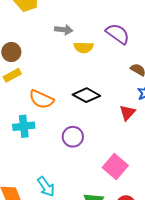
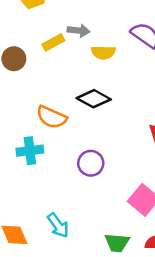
yellow rectangle: (12, 75) -> (53, 42), moved
black diamond: (86, 95) -> (94, 99), moved

